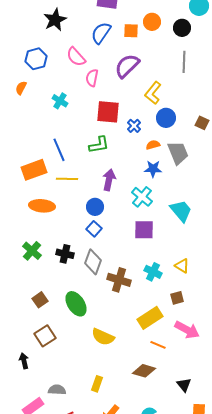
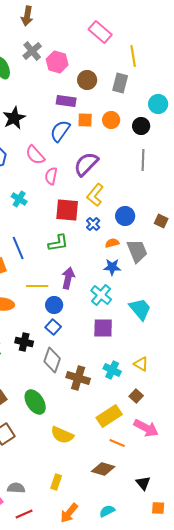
orange square: (131, 31) -> (85, 120), moved
yellow L-shape: (153, 93) -> (95, 195), moved
yellow line: (67, 179) -> (37, 286), moved
black cross: (65, 254) -> (24, 342), moved
brown square: (177, 298) -> (136, 396), turned -32

